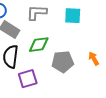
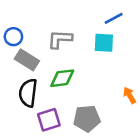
gray pentagon: (63, 62) -> (87, 119), moved

